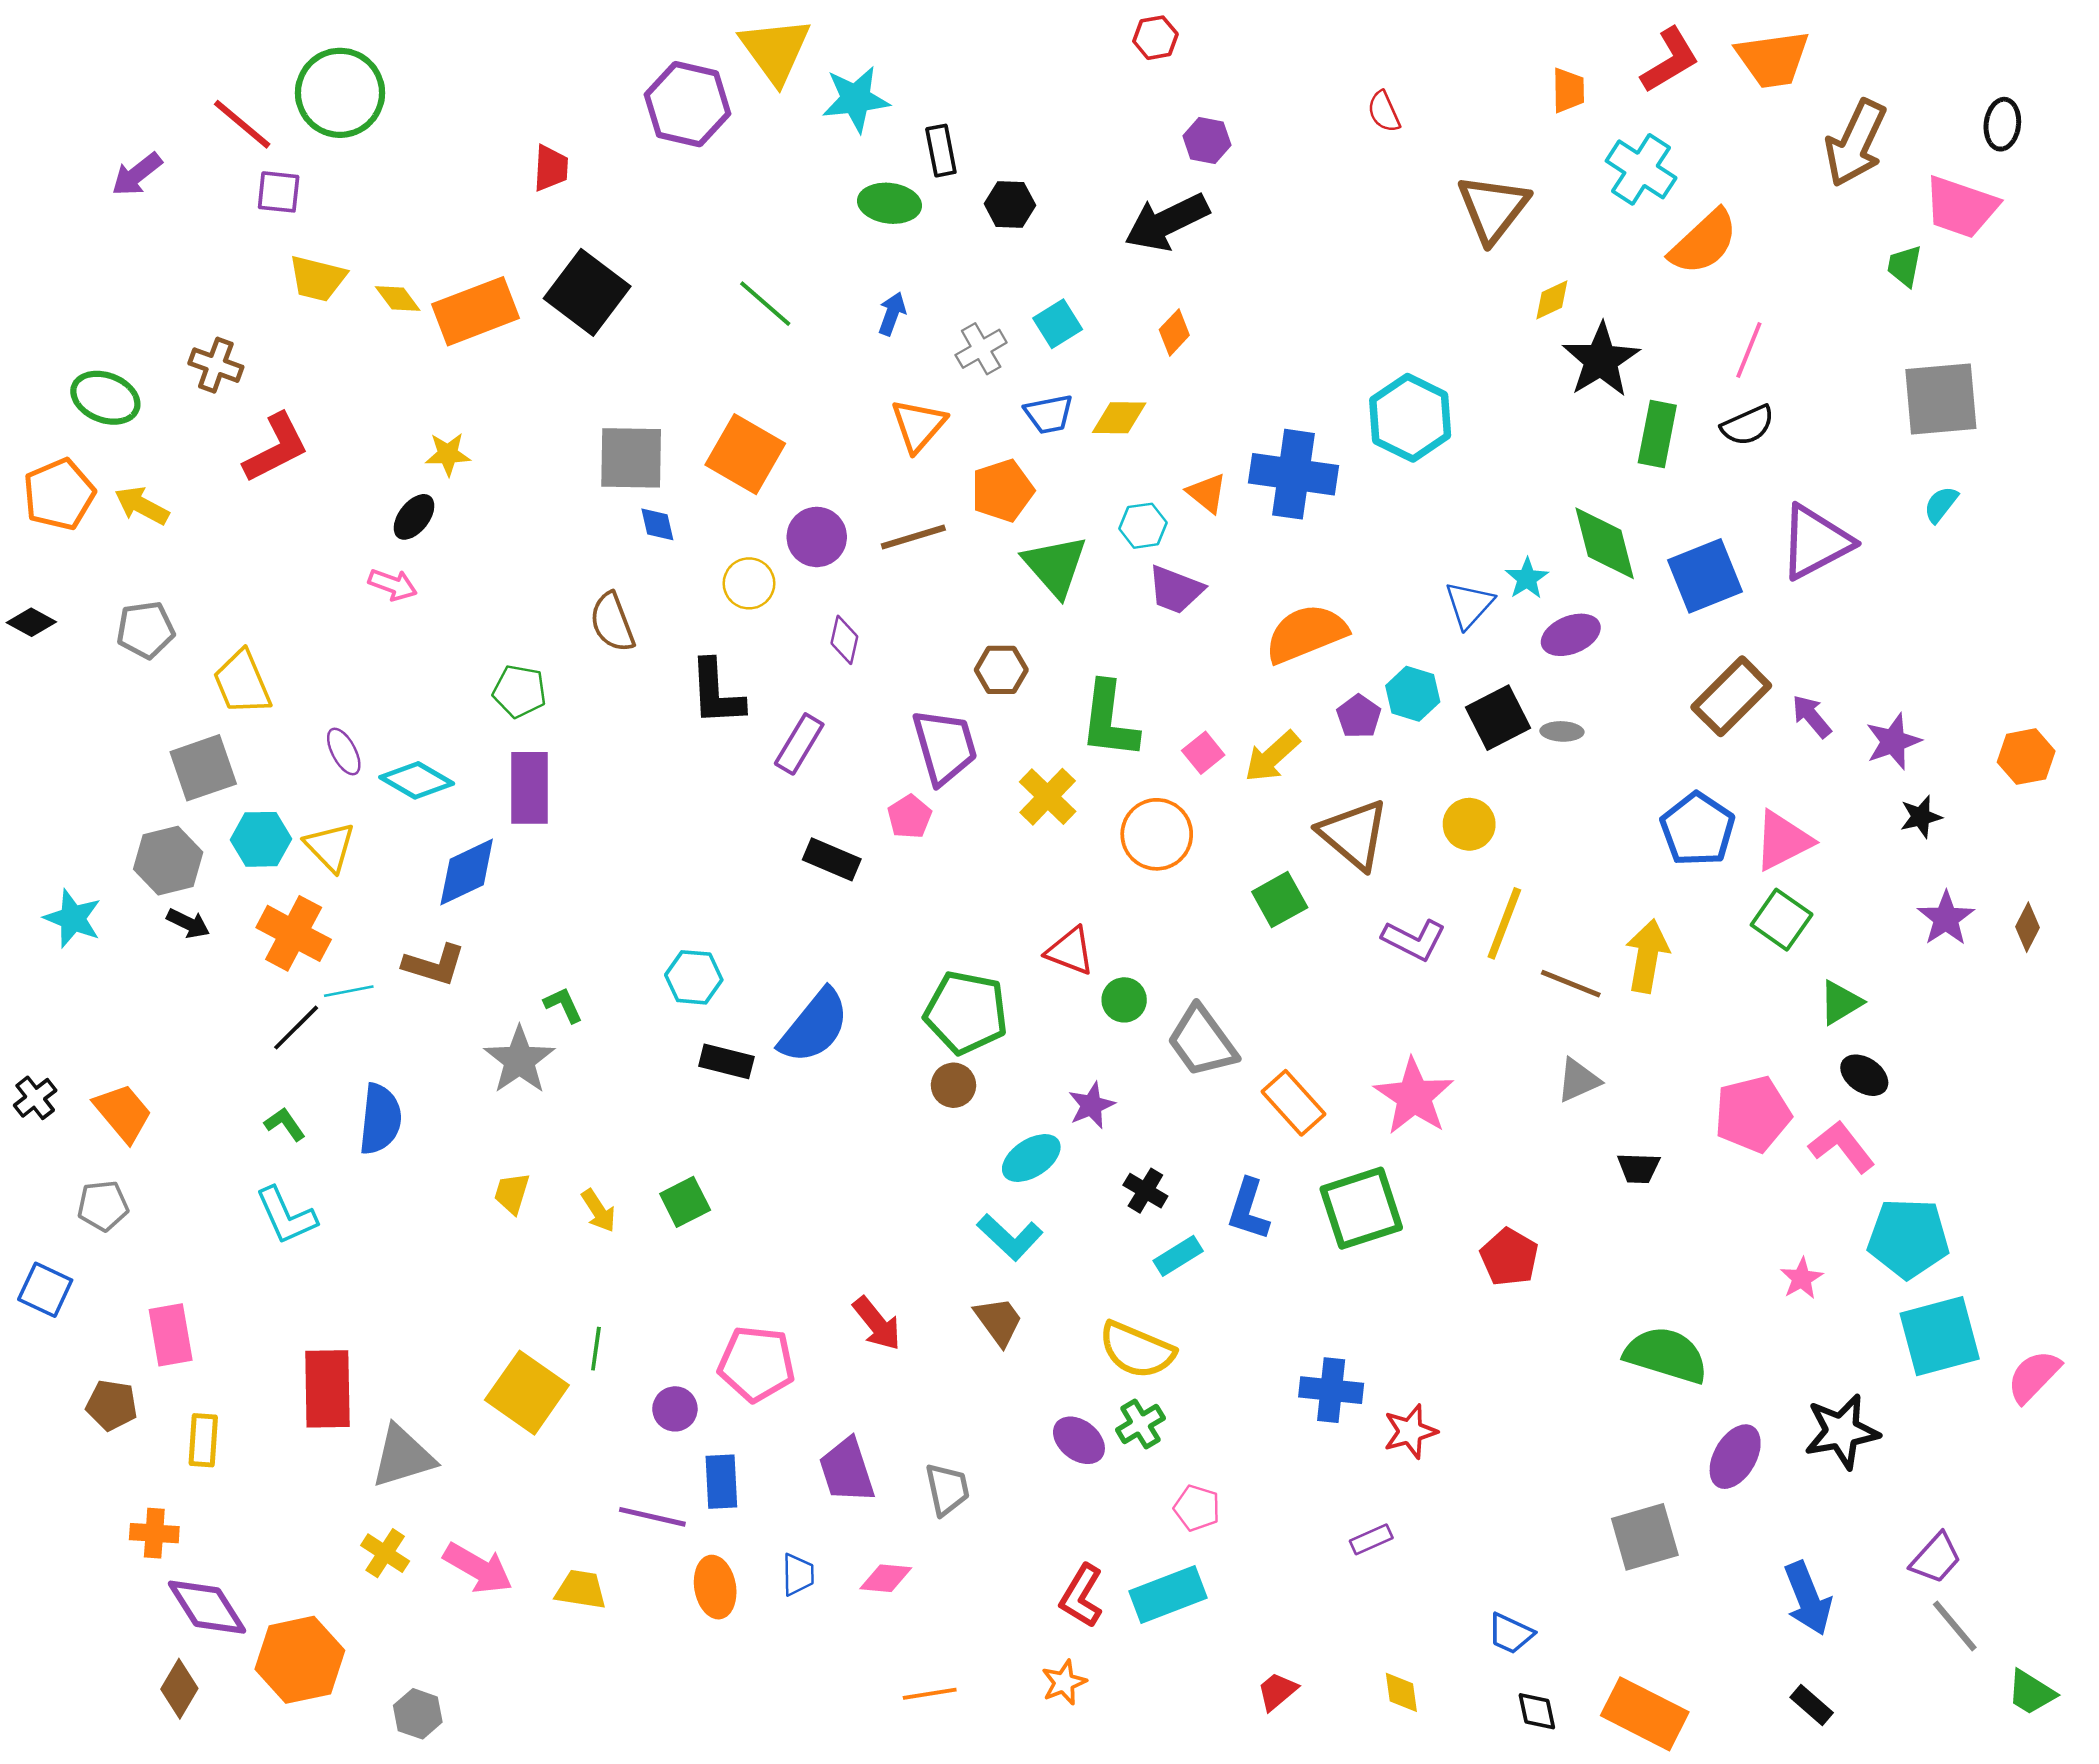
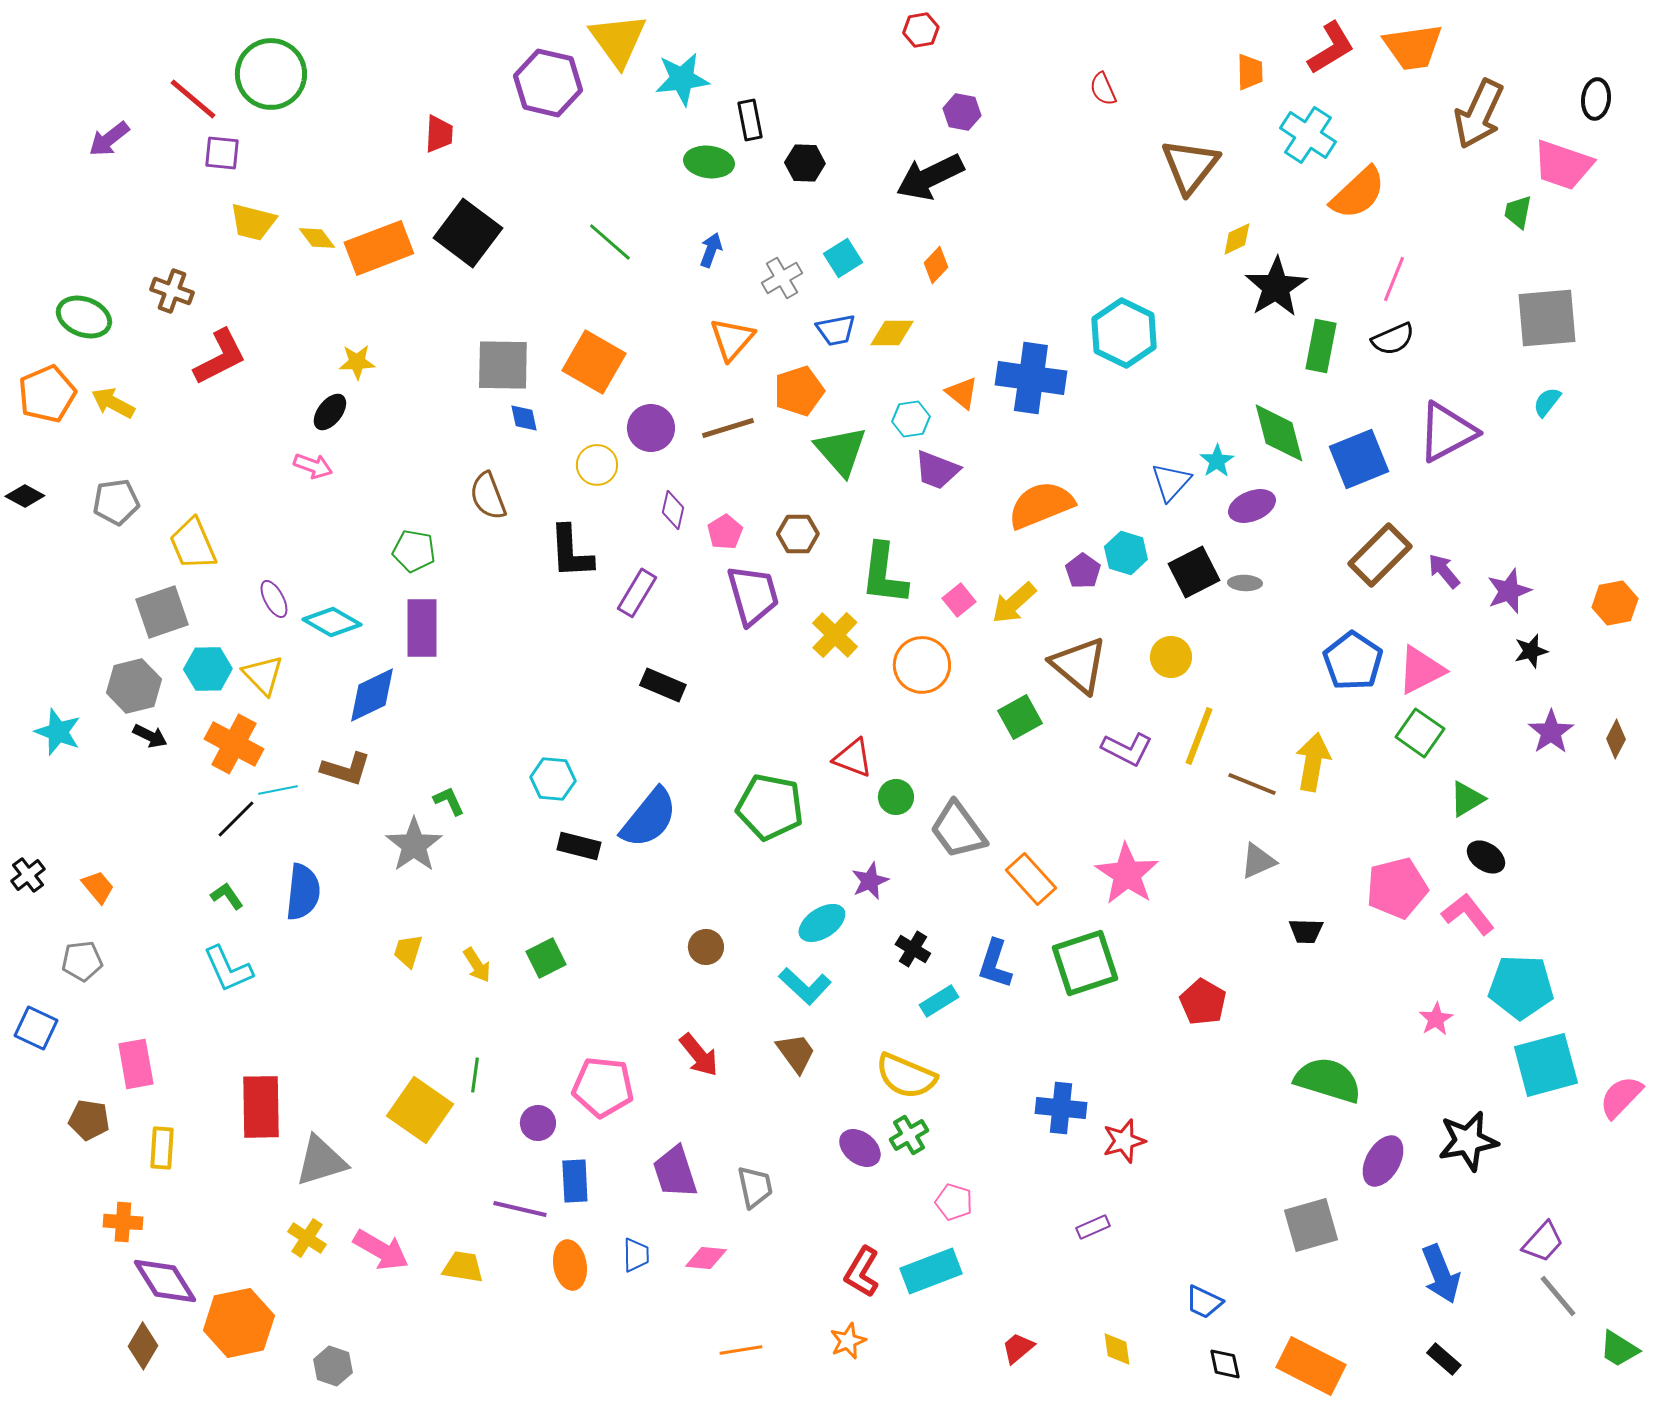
pink pentagon: (910, 817) -> (725, 532), moved
brown circle: (953, 1085) -> (706, 947), moved
orange trapezoid: (123, 1113) -> (98, 887), size x0.7

